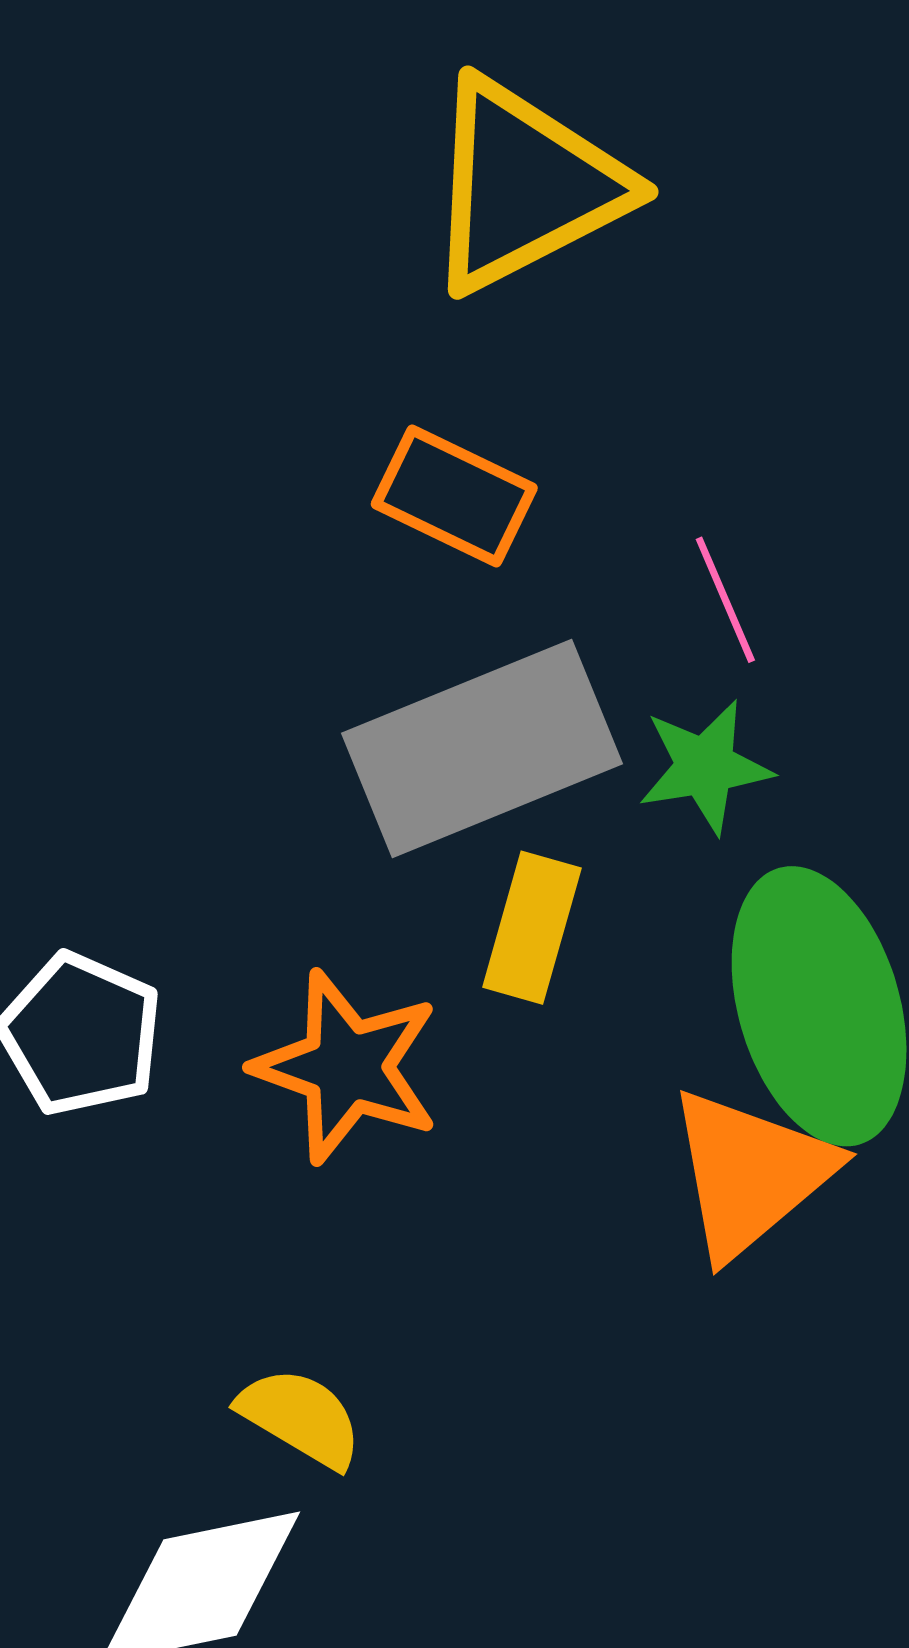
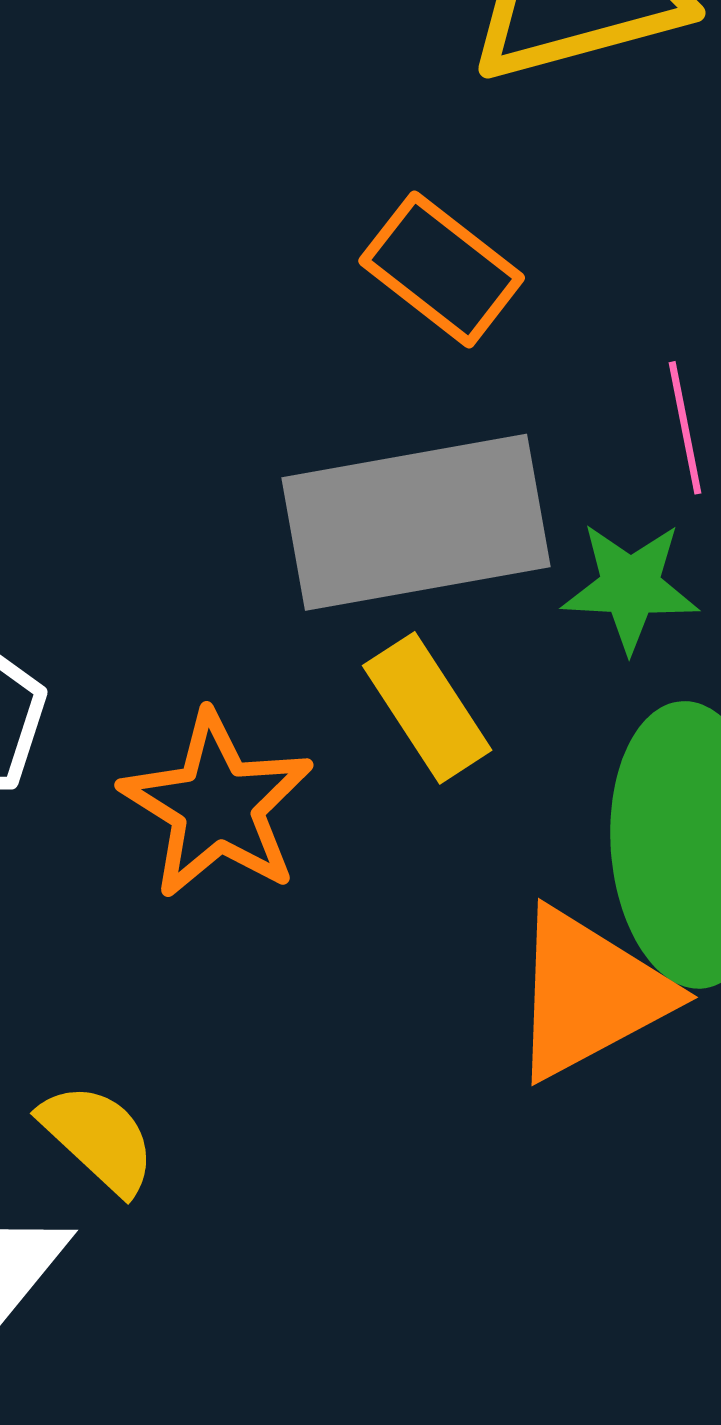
yellow rectangle: (532, 928) -> (427, 708), turned -61

